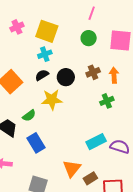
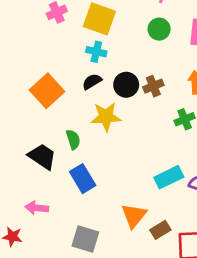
cyan cross: (45, 54) -> (96, 52), turned 32
brown cross: (93, 72) -> (153, 86), moved
green semicircle: (29, 116) -> (73, 139), turned -72

